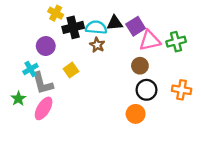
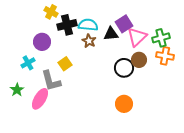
black triangle: (115, 23) -> (111, 34), moved
pink triangle: (150, 41) -> (137, 37), turned -30
brown circle: (140, 66) -> (139, 60), moved
gray L-shape: (42, 83) -> (51, 81), moved
black circle: (147, 90) -> (124, 68), moved
orange cross: (182, 90) -> (165, 56), moved

